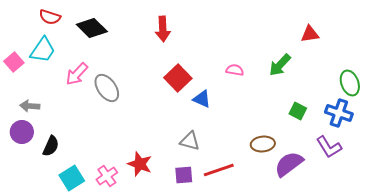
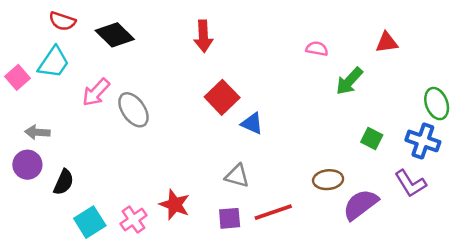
pink semicircle: (235, 70) -> (317, 49), moved

